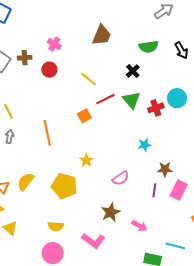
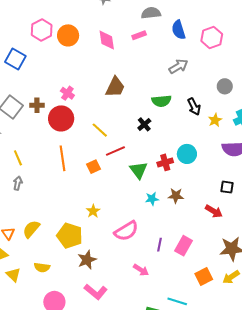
red circle: (49, 70) -> (61, 118), size x1.6
green triangle: (131, 100) -> (139, 170), moved
orange line: (47, 133) -> (62, 158), moved
brown star: (165, 169) -> (176, 196), moved
pink semicircle: (121, 178) -> (126, 231), size x1.4
brown star: (111, 212) -> (87, 260), moved
yellow semicircle: (56, 226) -> (42, 267), moved
pink arrow: (139, 226) -> (141, 270), moved

